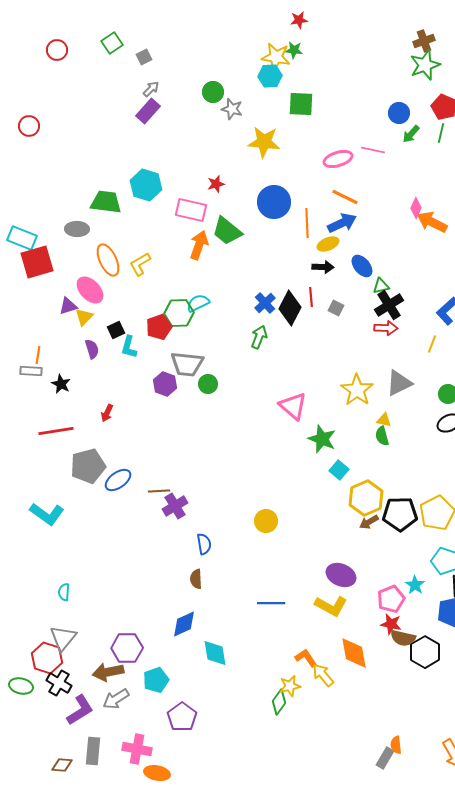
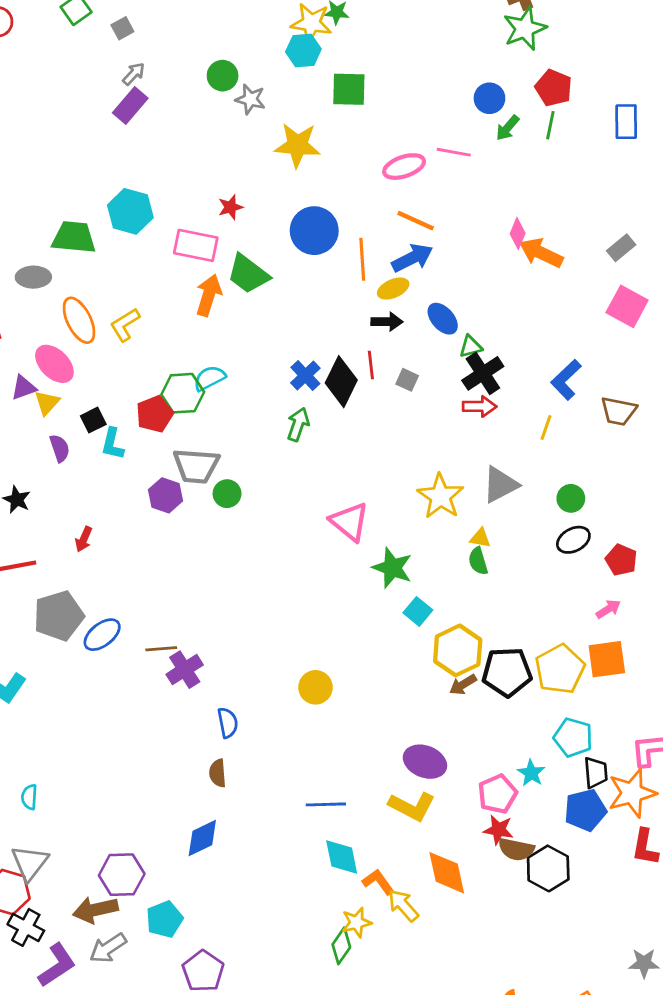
cyan diamond: (215, 653) -> (342, 857), moved

